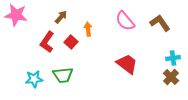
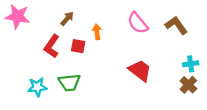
red square: (71, 42) -> (78, 46), turned -32

